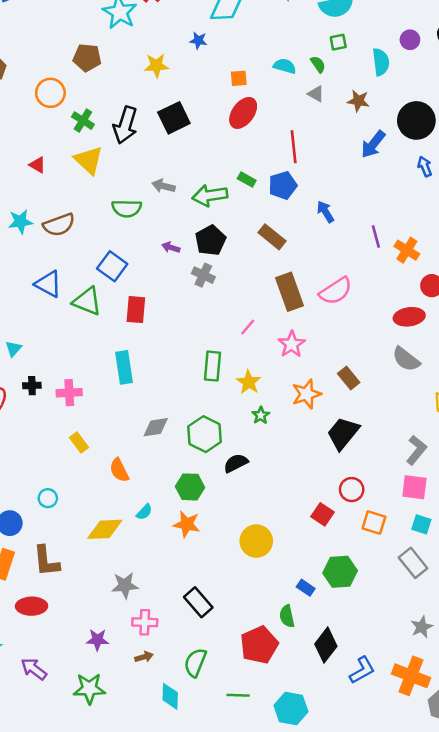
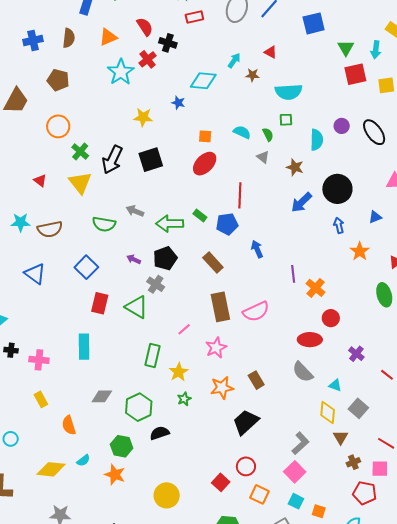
brown pentagon: (87, 58) -> (58, 80), moved
green triangle: (87, 301) -> (137, 307), moved
pink square: (414, 487) -> (295, 472), turned 30

